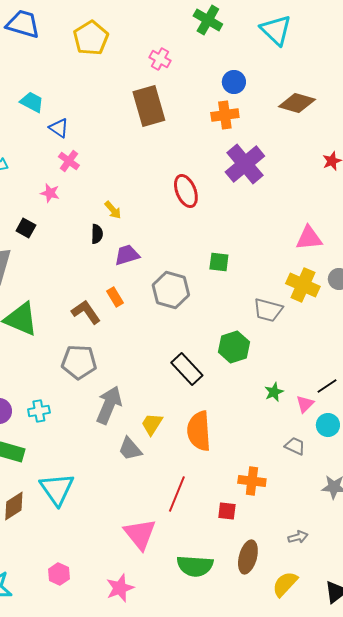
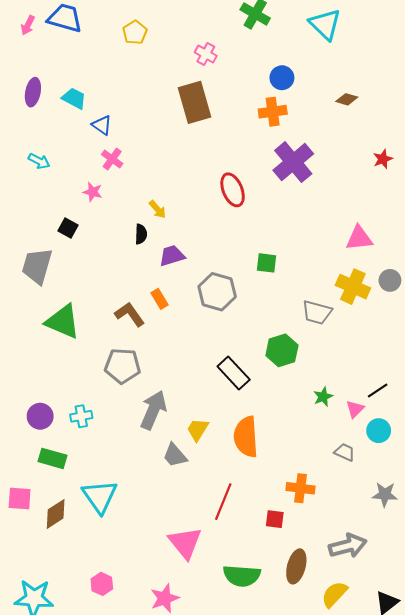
yellow pentagon: (91, 38) -> (135, 32), size x0.7
brown diamond: (297, 103) -> (347, 99), size x0.6
gray arrow: (298, 537) -> (348, 546), size x1.8

